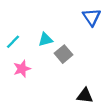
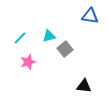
blue triangle: (92, 17) -> (90, 16), turned -48

